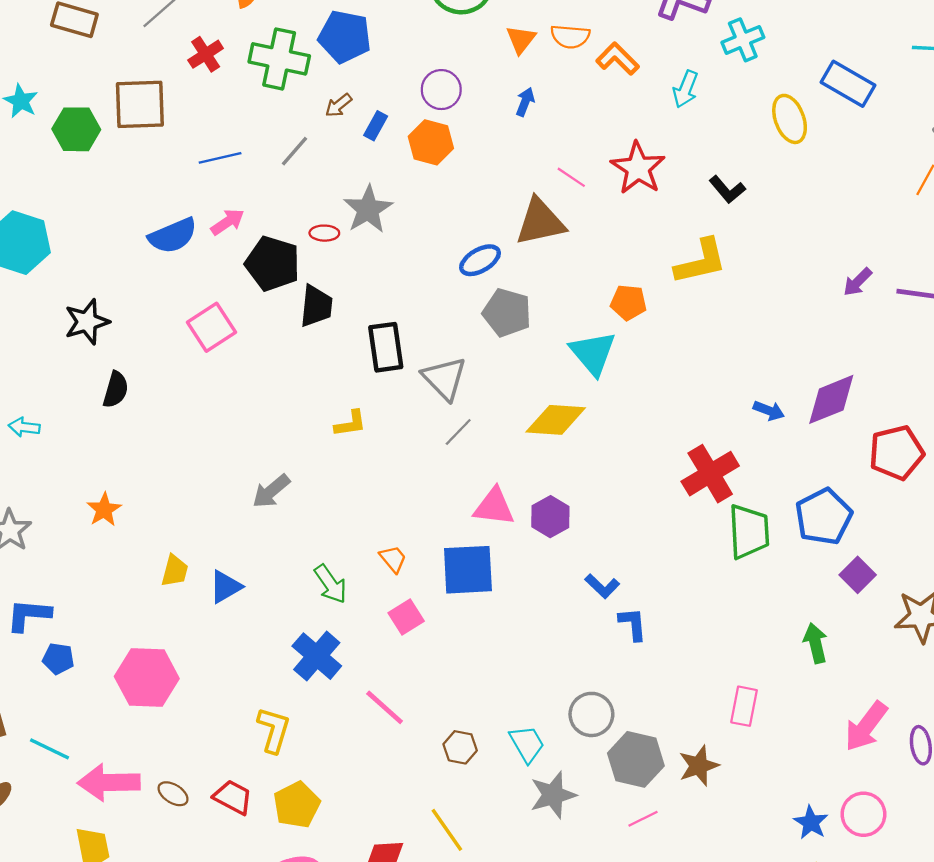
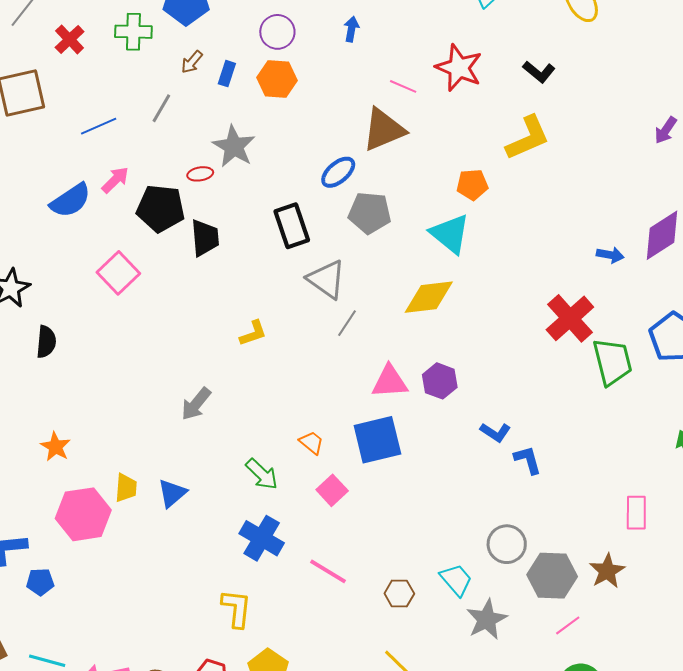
green cross: (279, 59) -> (133, 32), size x0.7
black rectangle: (386, 347) -> (292, 226), moved
pink hexagon: (147, 678) -> (83, 514), moved

